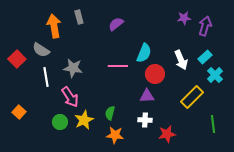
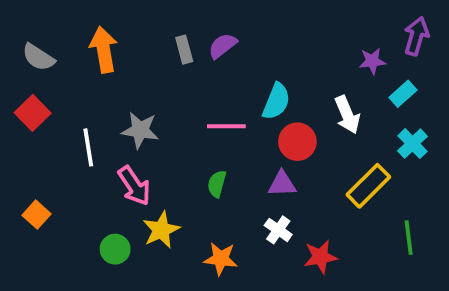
gray rectangle: (79, 17) -> (184, 50), moved
purple star: (184, 18) -> (372, 61), moved
purple arrow: (205, 26) -> (416, 36), moved
gray semicircle: (41, 50) -> (38, 57), moved
cyan rectangle: (205, 57) -> (403, 94), moved
green semicircle: (110, 113) -> (217, 184), moved
white cross: (145, 120) -> (278, 230), turned 32
green circle: (60, 122) -> (115, 249), moved

